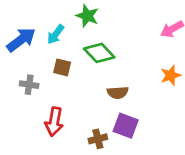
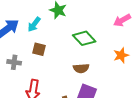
green diamond: (99, 53) -> (84, 38), moved

